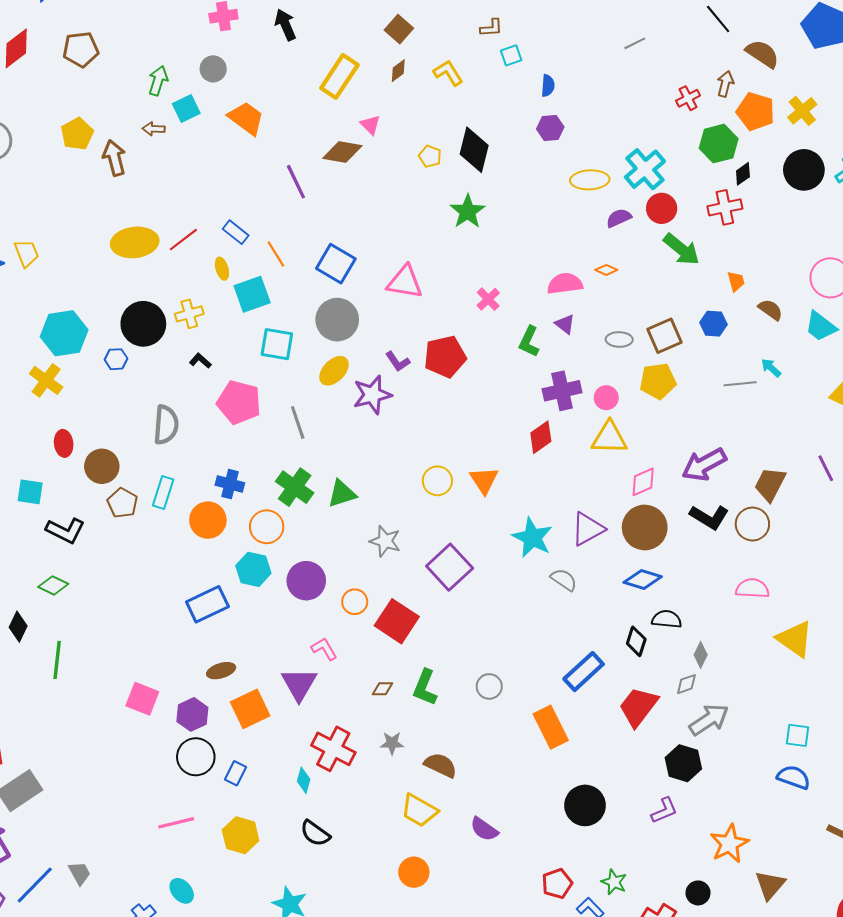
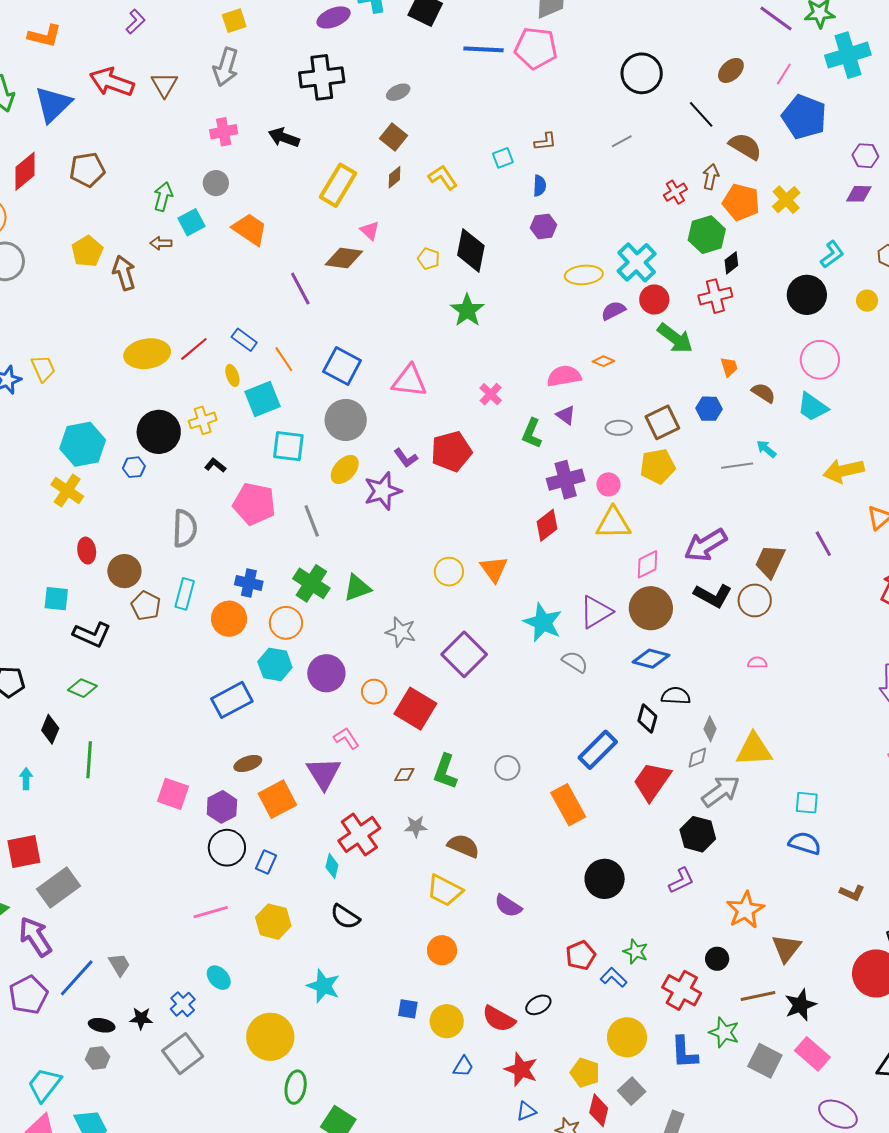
black arrow: (285, 25) -> (284, 137), turned -44
brown L-shape: (491, 28) -> (545, 142), moved
black circle: (804, 170) -> (807, 295), moved
pink semicircle: (752, 588) -> (757, 663), size x0.6
yellow triangle: (795, 639) -> (754, 750), moved, turned -36
red cross: (333, 749) -> (359, 834), turned 30

